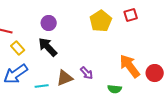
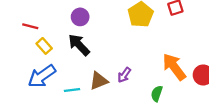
purple arrow: (87, 73) -> (124, 75), turned 80
green semicircle: (115, 89) -> (157, 94), turned 104

